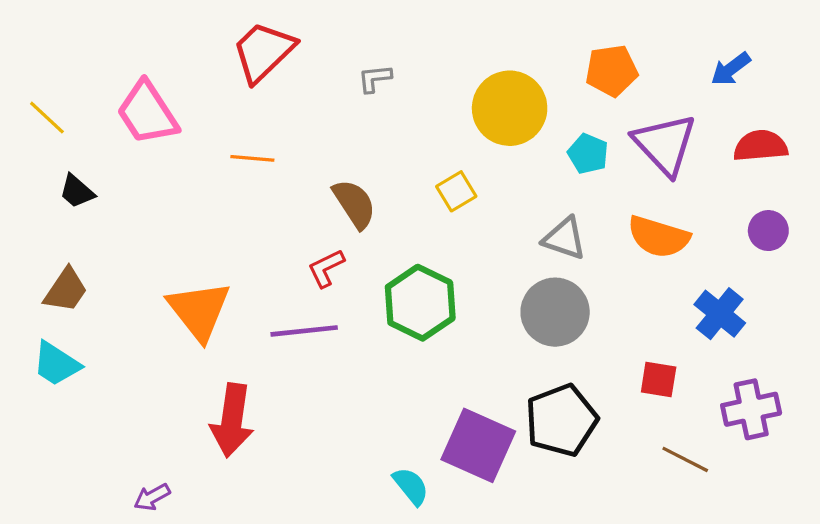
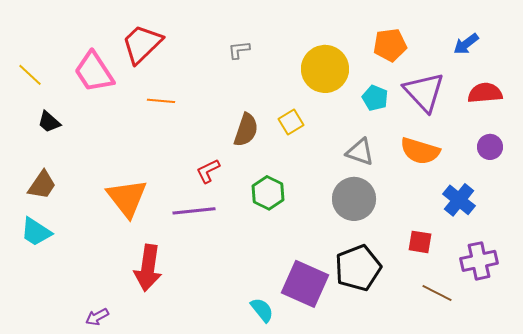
red trapezoid: (263, 52) -> (142, 44), moved
brown semicircle: (354, 204) -> (246, 130), moved, turned 52
green hexagon: (420, 303) -> (268, 193), size x0.7

